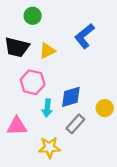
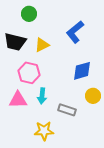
blue diamond: (71, 97) -> (82, 71), moved
gray rectangle: (75, 124) -> (67, 110), turned 66
pink triangle: (17, 126) -> (18, 100), moved

